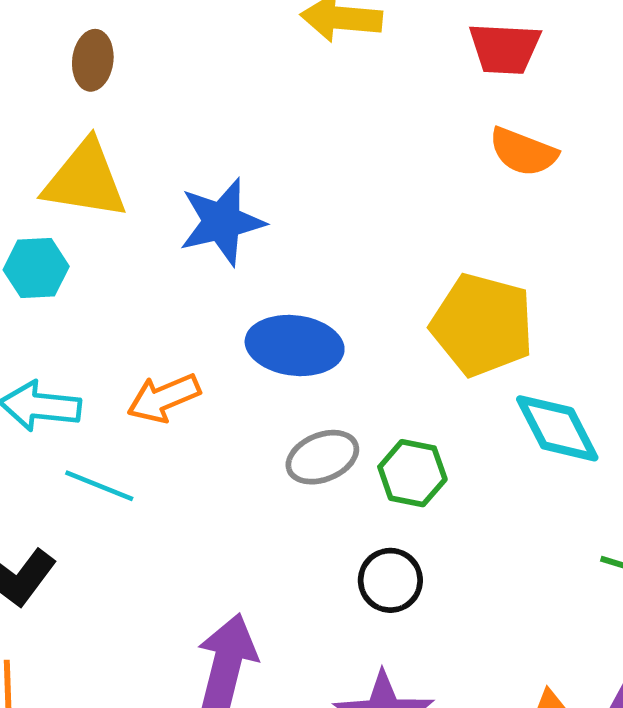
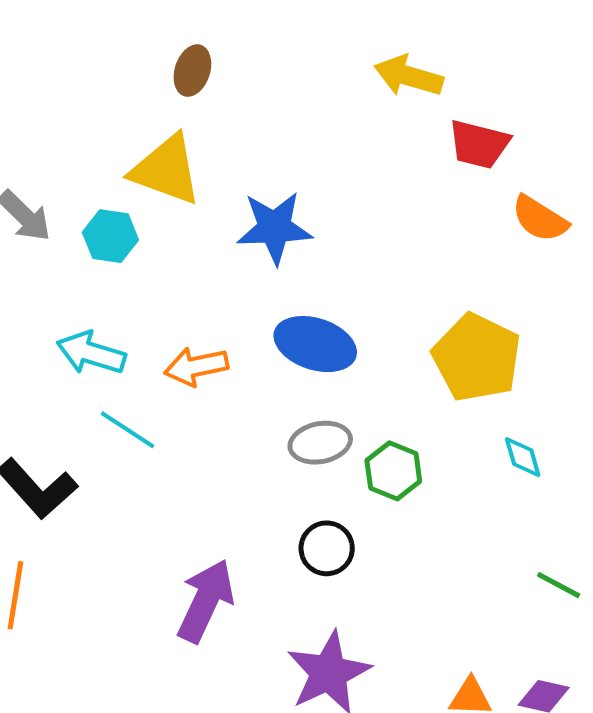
red trapezoid: (505, 48) -> (479, 144), moved
cyan diamond: (557, 428) -> (523, 457), size x0.6
black circle: (390, 580) -> (327, 548), moved

